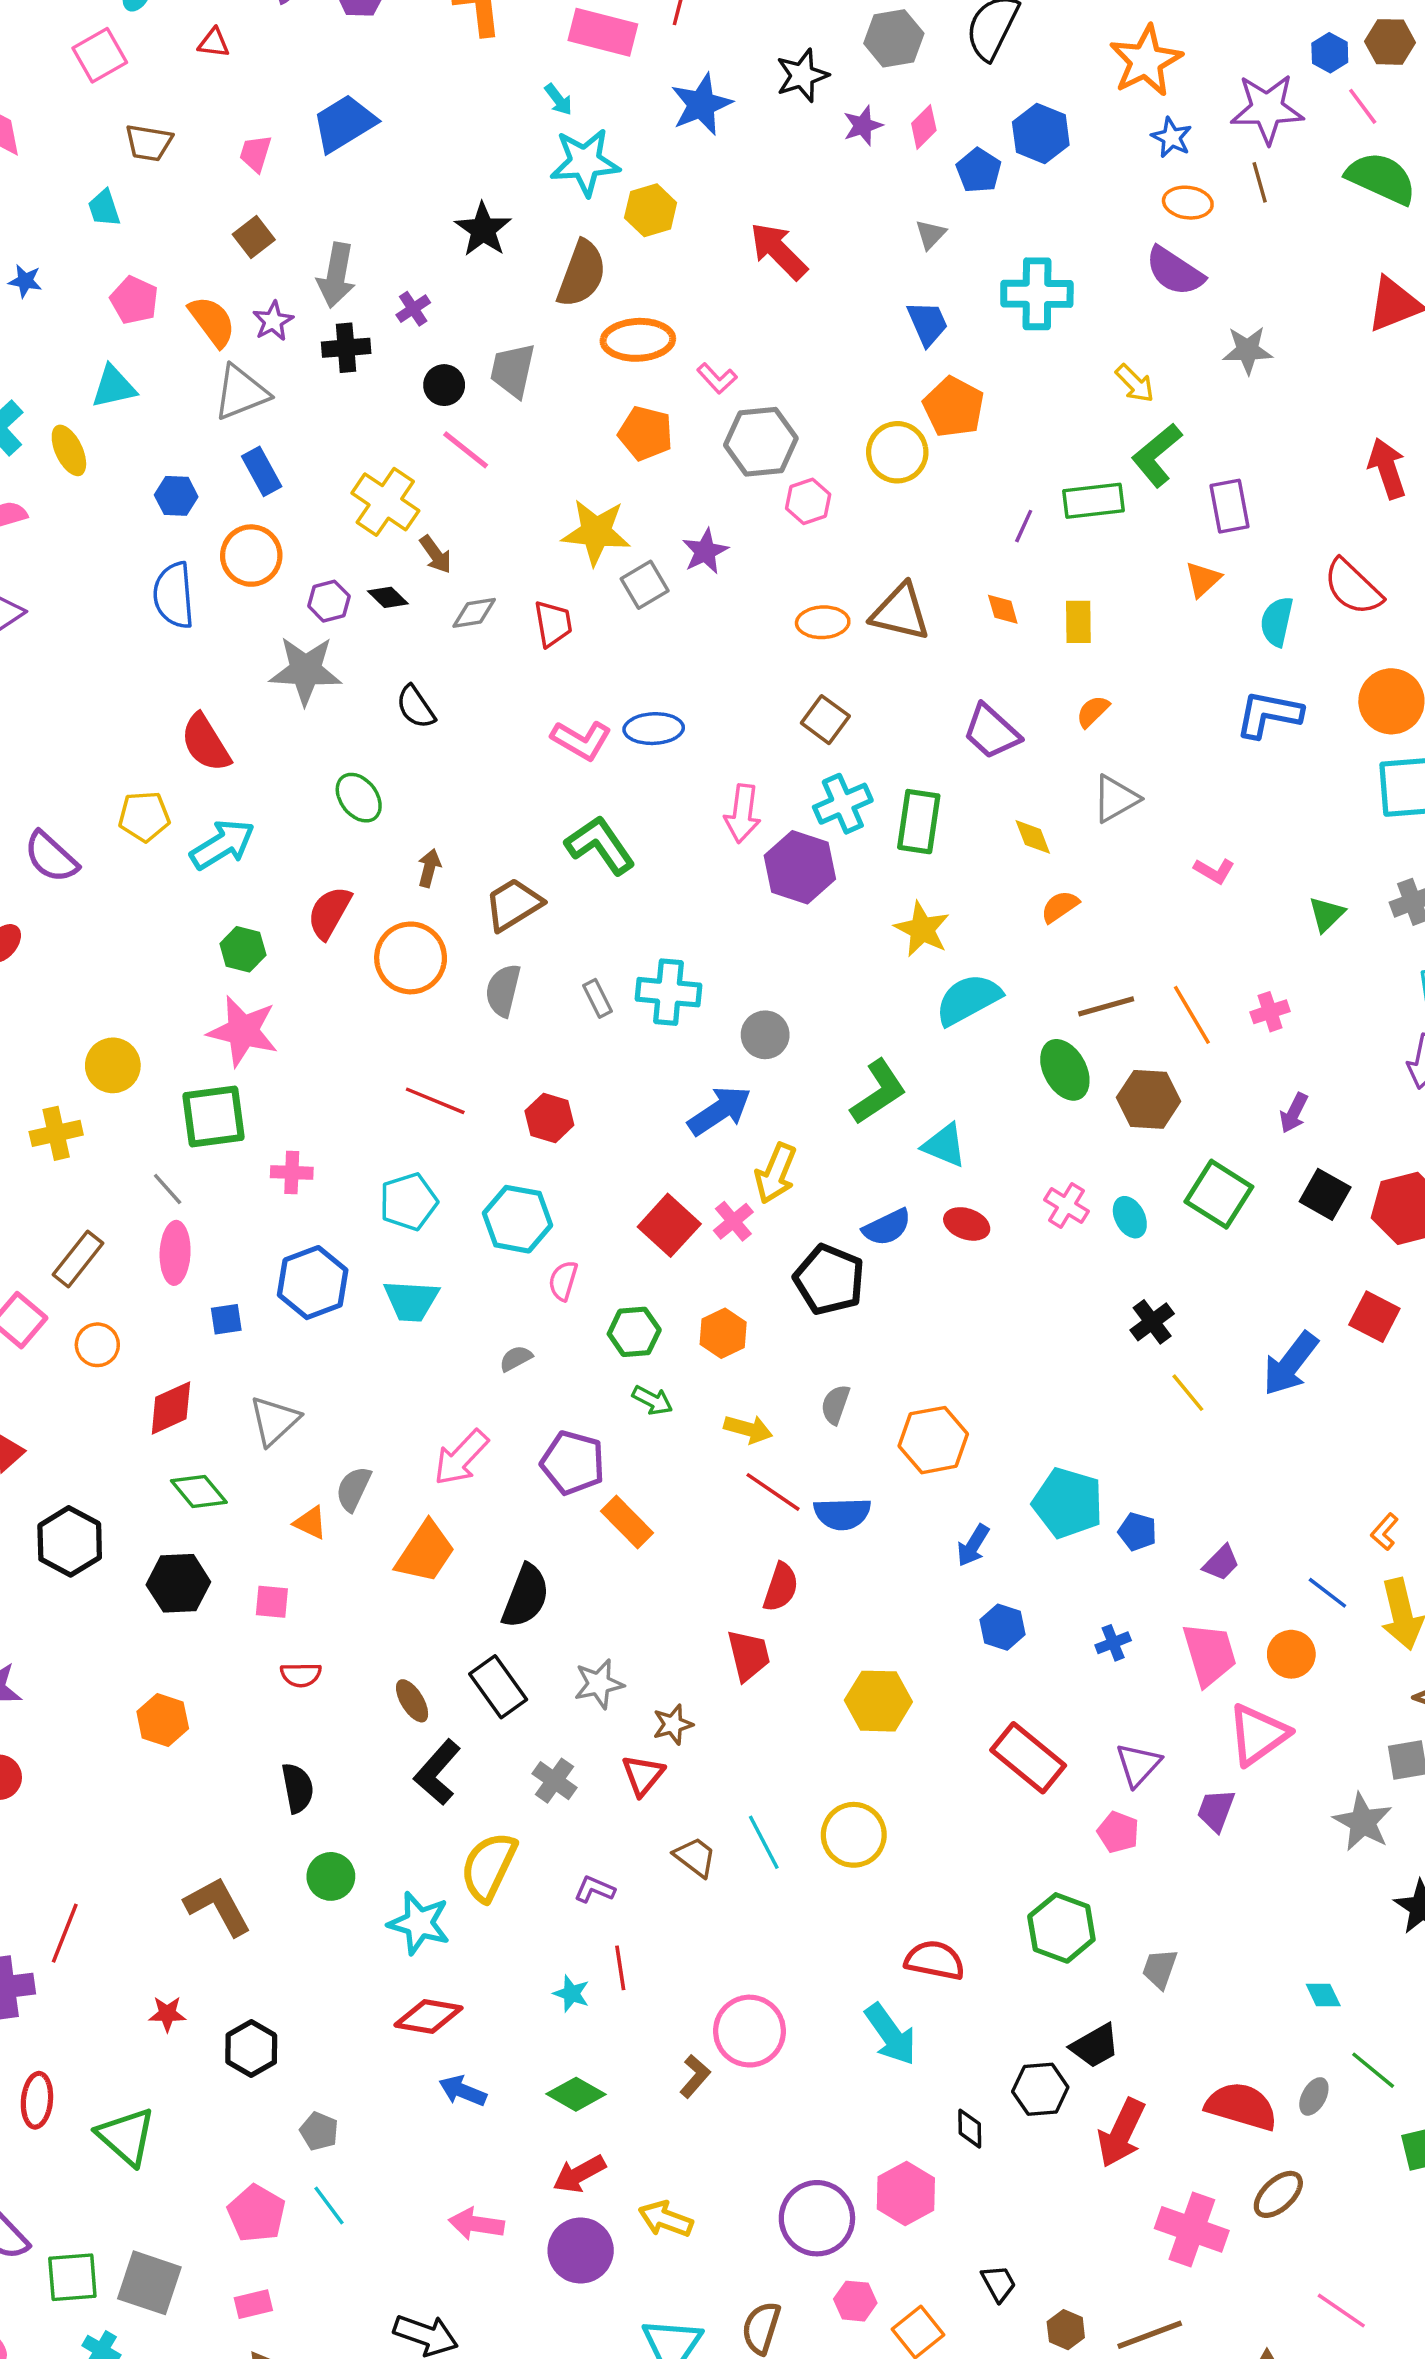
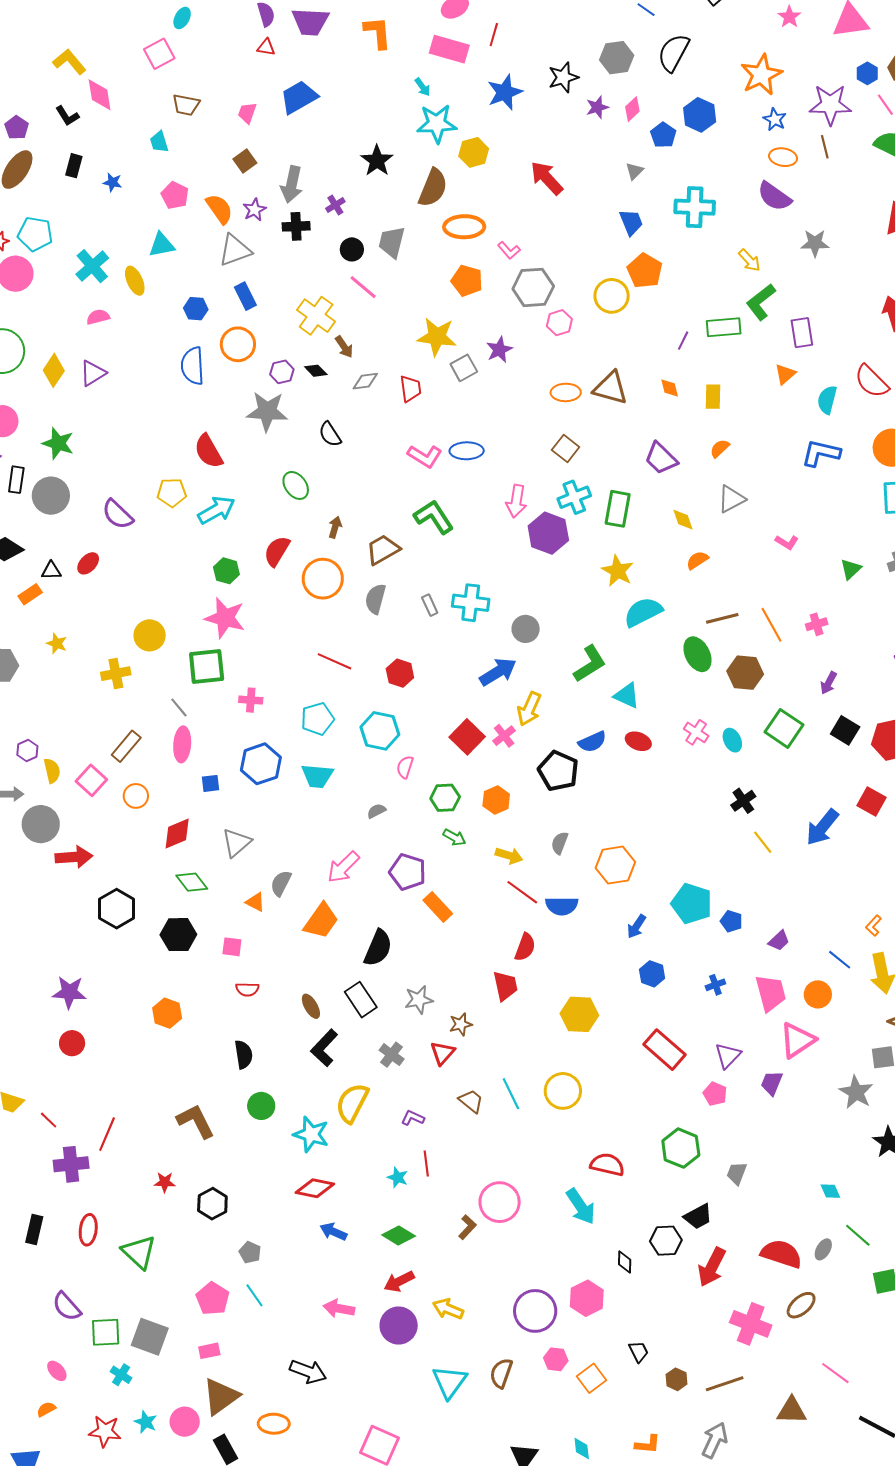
red triangle: (214, 43) -> (266, 47), moved

